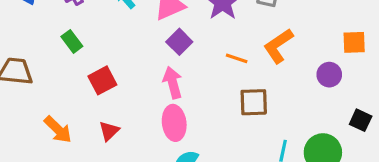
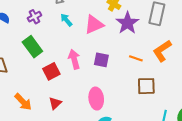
green rectangle: (72, 41) -> (32, 47), size x1.5
purple square: (179, 42) -> (101, 60), moved, turned -35
pink arrow: (173, 83) -> (74, 59), moved

